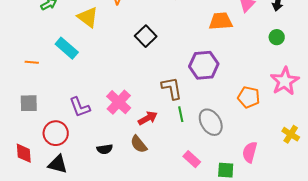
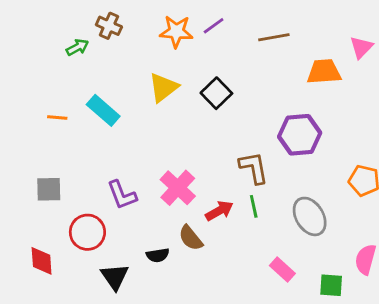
yellow triangle: (88, 17) -> (163, 87), moved, turned 45
orange line: (32, 62) -> (57, 118), moved
green line: (181, 114) -> (254, 206), moved
brown semicircle: (139, 144) -> (191, 238), moved
black triangle: (58, 164) -> (115, 277), moved, turned 40

